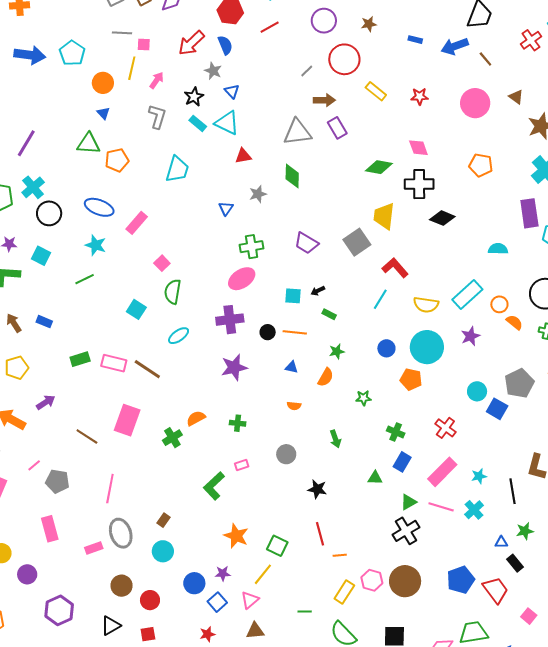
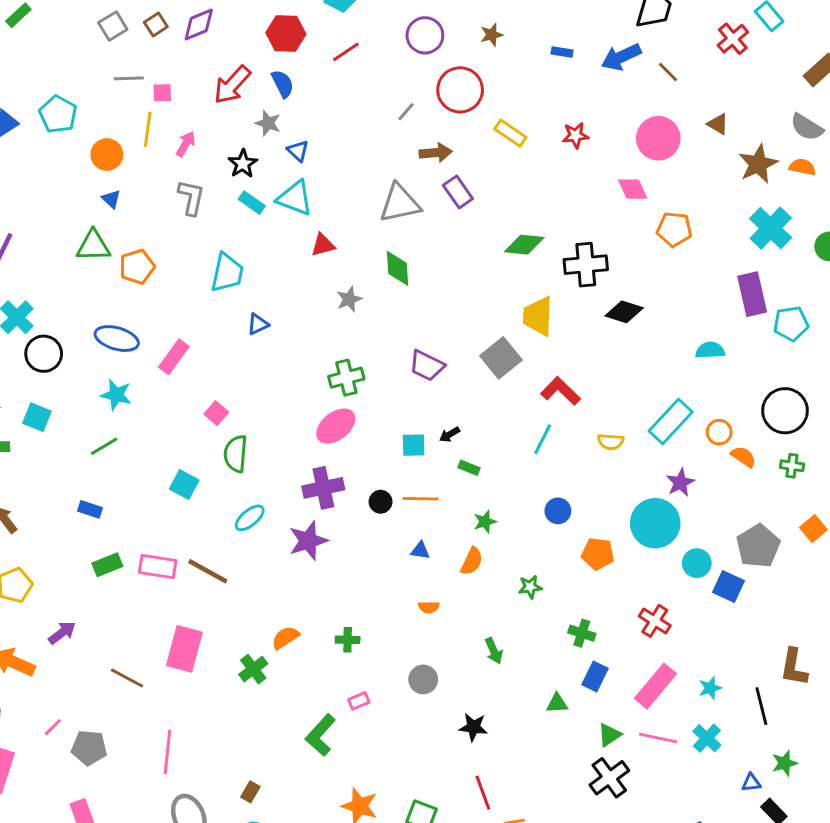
pink diamond: (418, 148) -> (633, 189), moved
blue triangle: (226, 208) -> (258, 324), moved, turned 35
yellow semicircle: (426, 305) -> (611, 442), size x0.7
blue rectangle: (44, 322) -> (90, 509), moved
cyan circle: (427, 347) -> (655, 523), moved
purple star: (234, 367) -> (308, 541), moved

